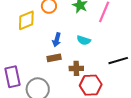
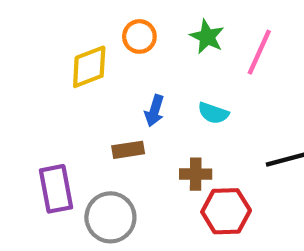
brown rectangle: (54, 58) -> (128, 150), moved

